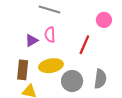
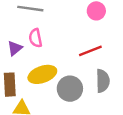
red line: (84, 45) -> (90, 51), moved, turned 54

